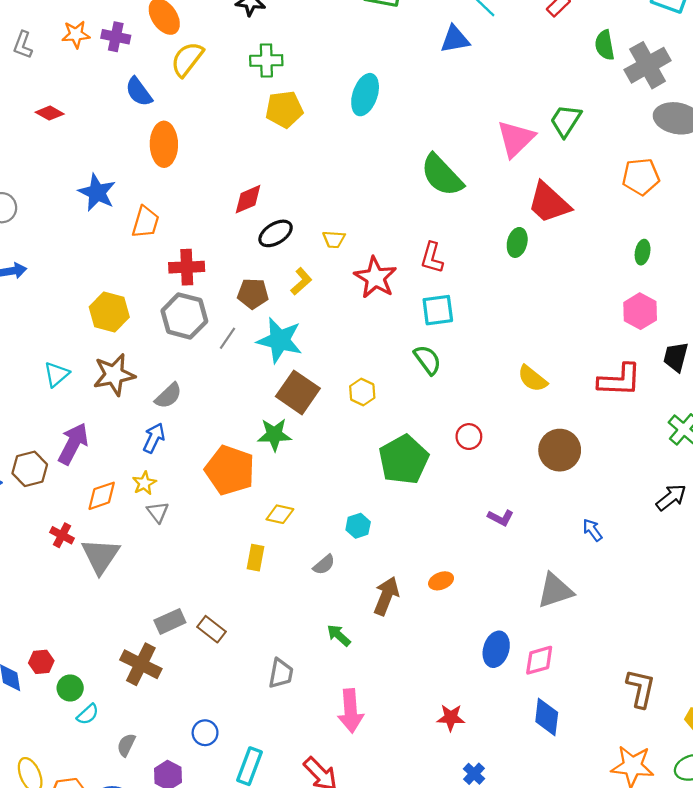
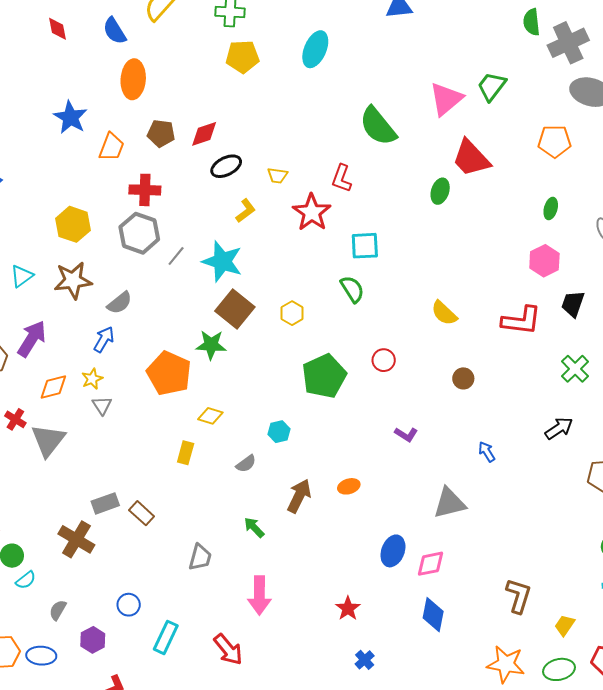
red diamond: (50, 113) -> (57, 29), moved, turned 45
red L-shape: (432, 258) -> (342, 178), moved
brown pentagon: (253, 294) -> (161, 133), moved
brown circle: (560, 450) -> (463, 378), size x0.6
red star: (451, 718) -> (348, 608), turned 30

